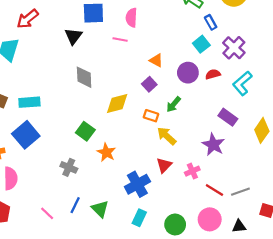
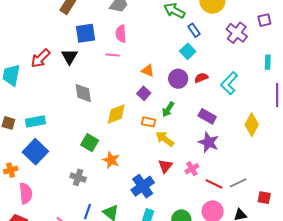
red arrow: (28, 19) -> (40, 58), moved
purple cross: (234, 48) -> (237, 33), moved
purple rectangle: (228, 117) -> (207, 116), moved

